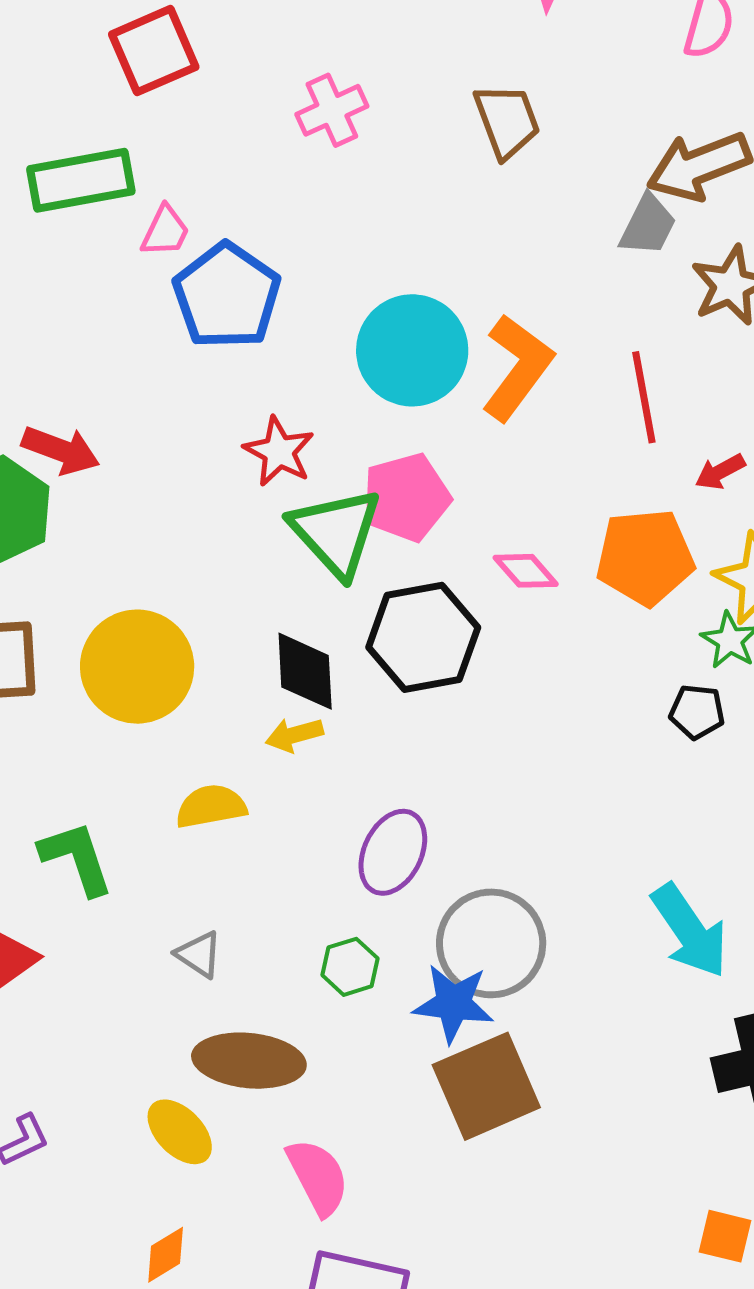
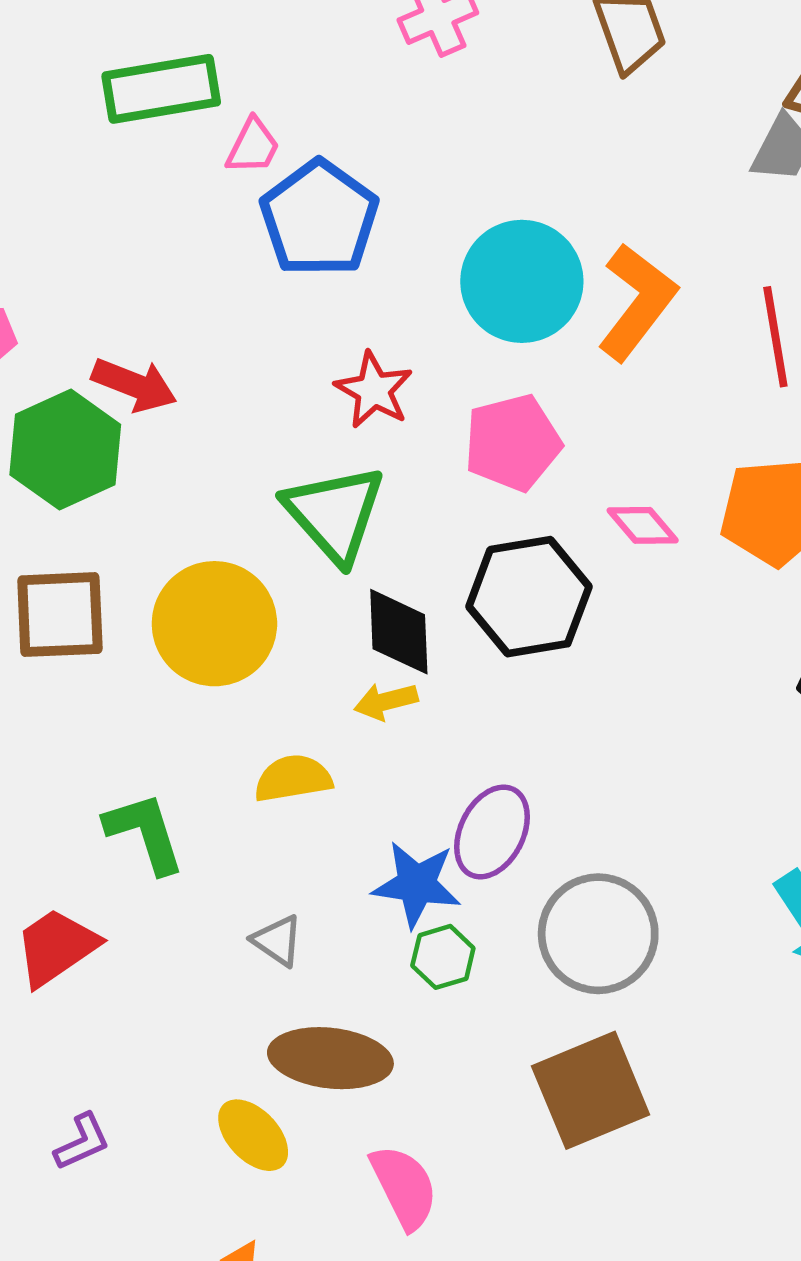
green triangle: (336, 532) -> (335, 514), moved
blue star: (453, 1003) -> (417, 884), moved

